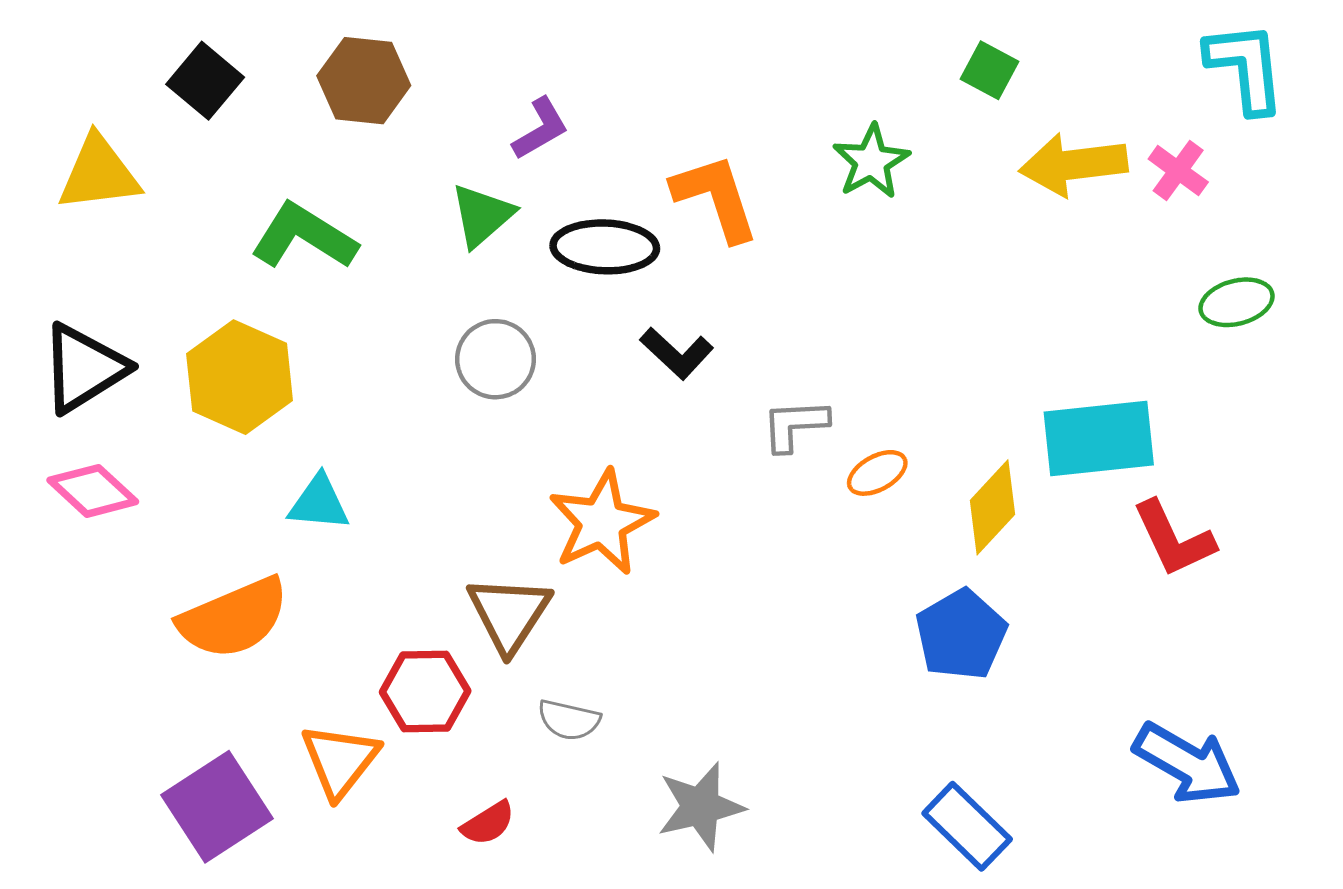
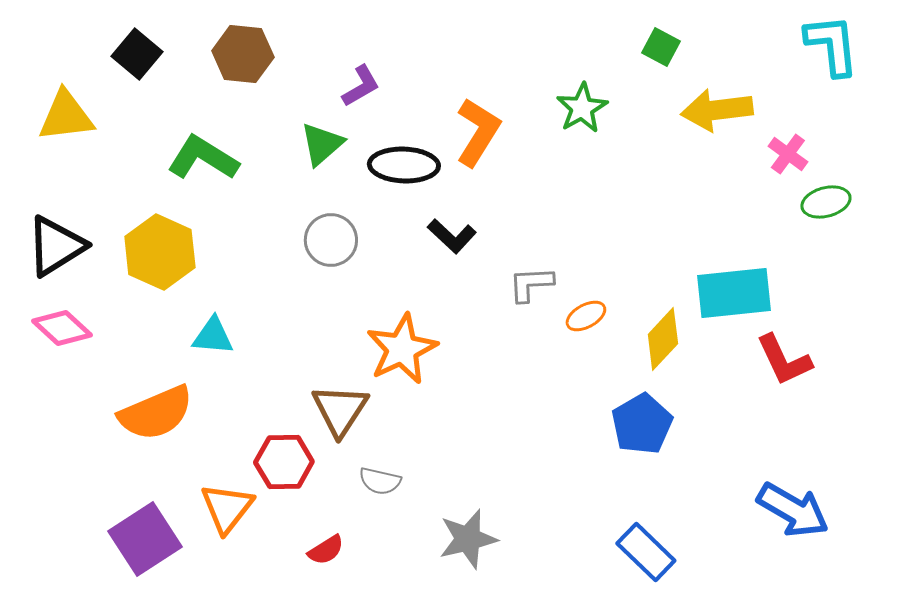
pink cross: (1178, 171) -> (788, 154), moved
orange L-shape: (716, 197) -> (478, 132), turned 50

